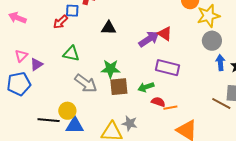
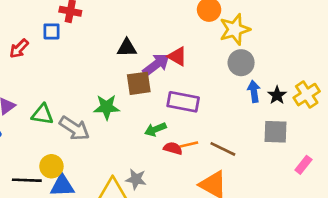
red arrow: (61, 22) -> (19, 49), moved
black triangle: (109, 28) -> (127, 48), moved
green triangle: (71, 54) -> (42, 114), moved
brown square: (119, 87) -> (139, 83), moved
brown line: (221, 104) -> (223, 149), moved
orange line: (170, 108) -> (189, 145), moved

